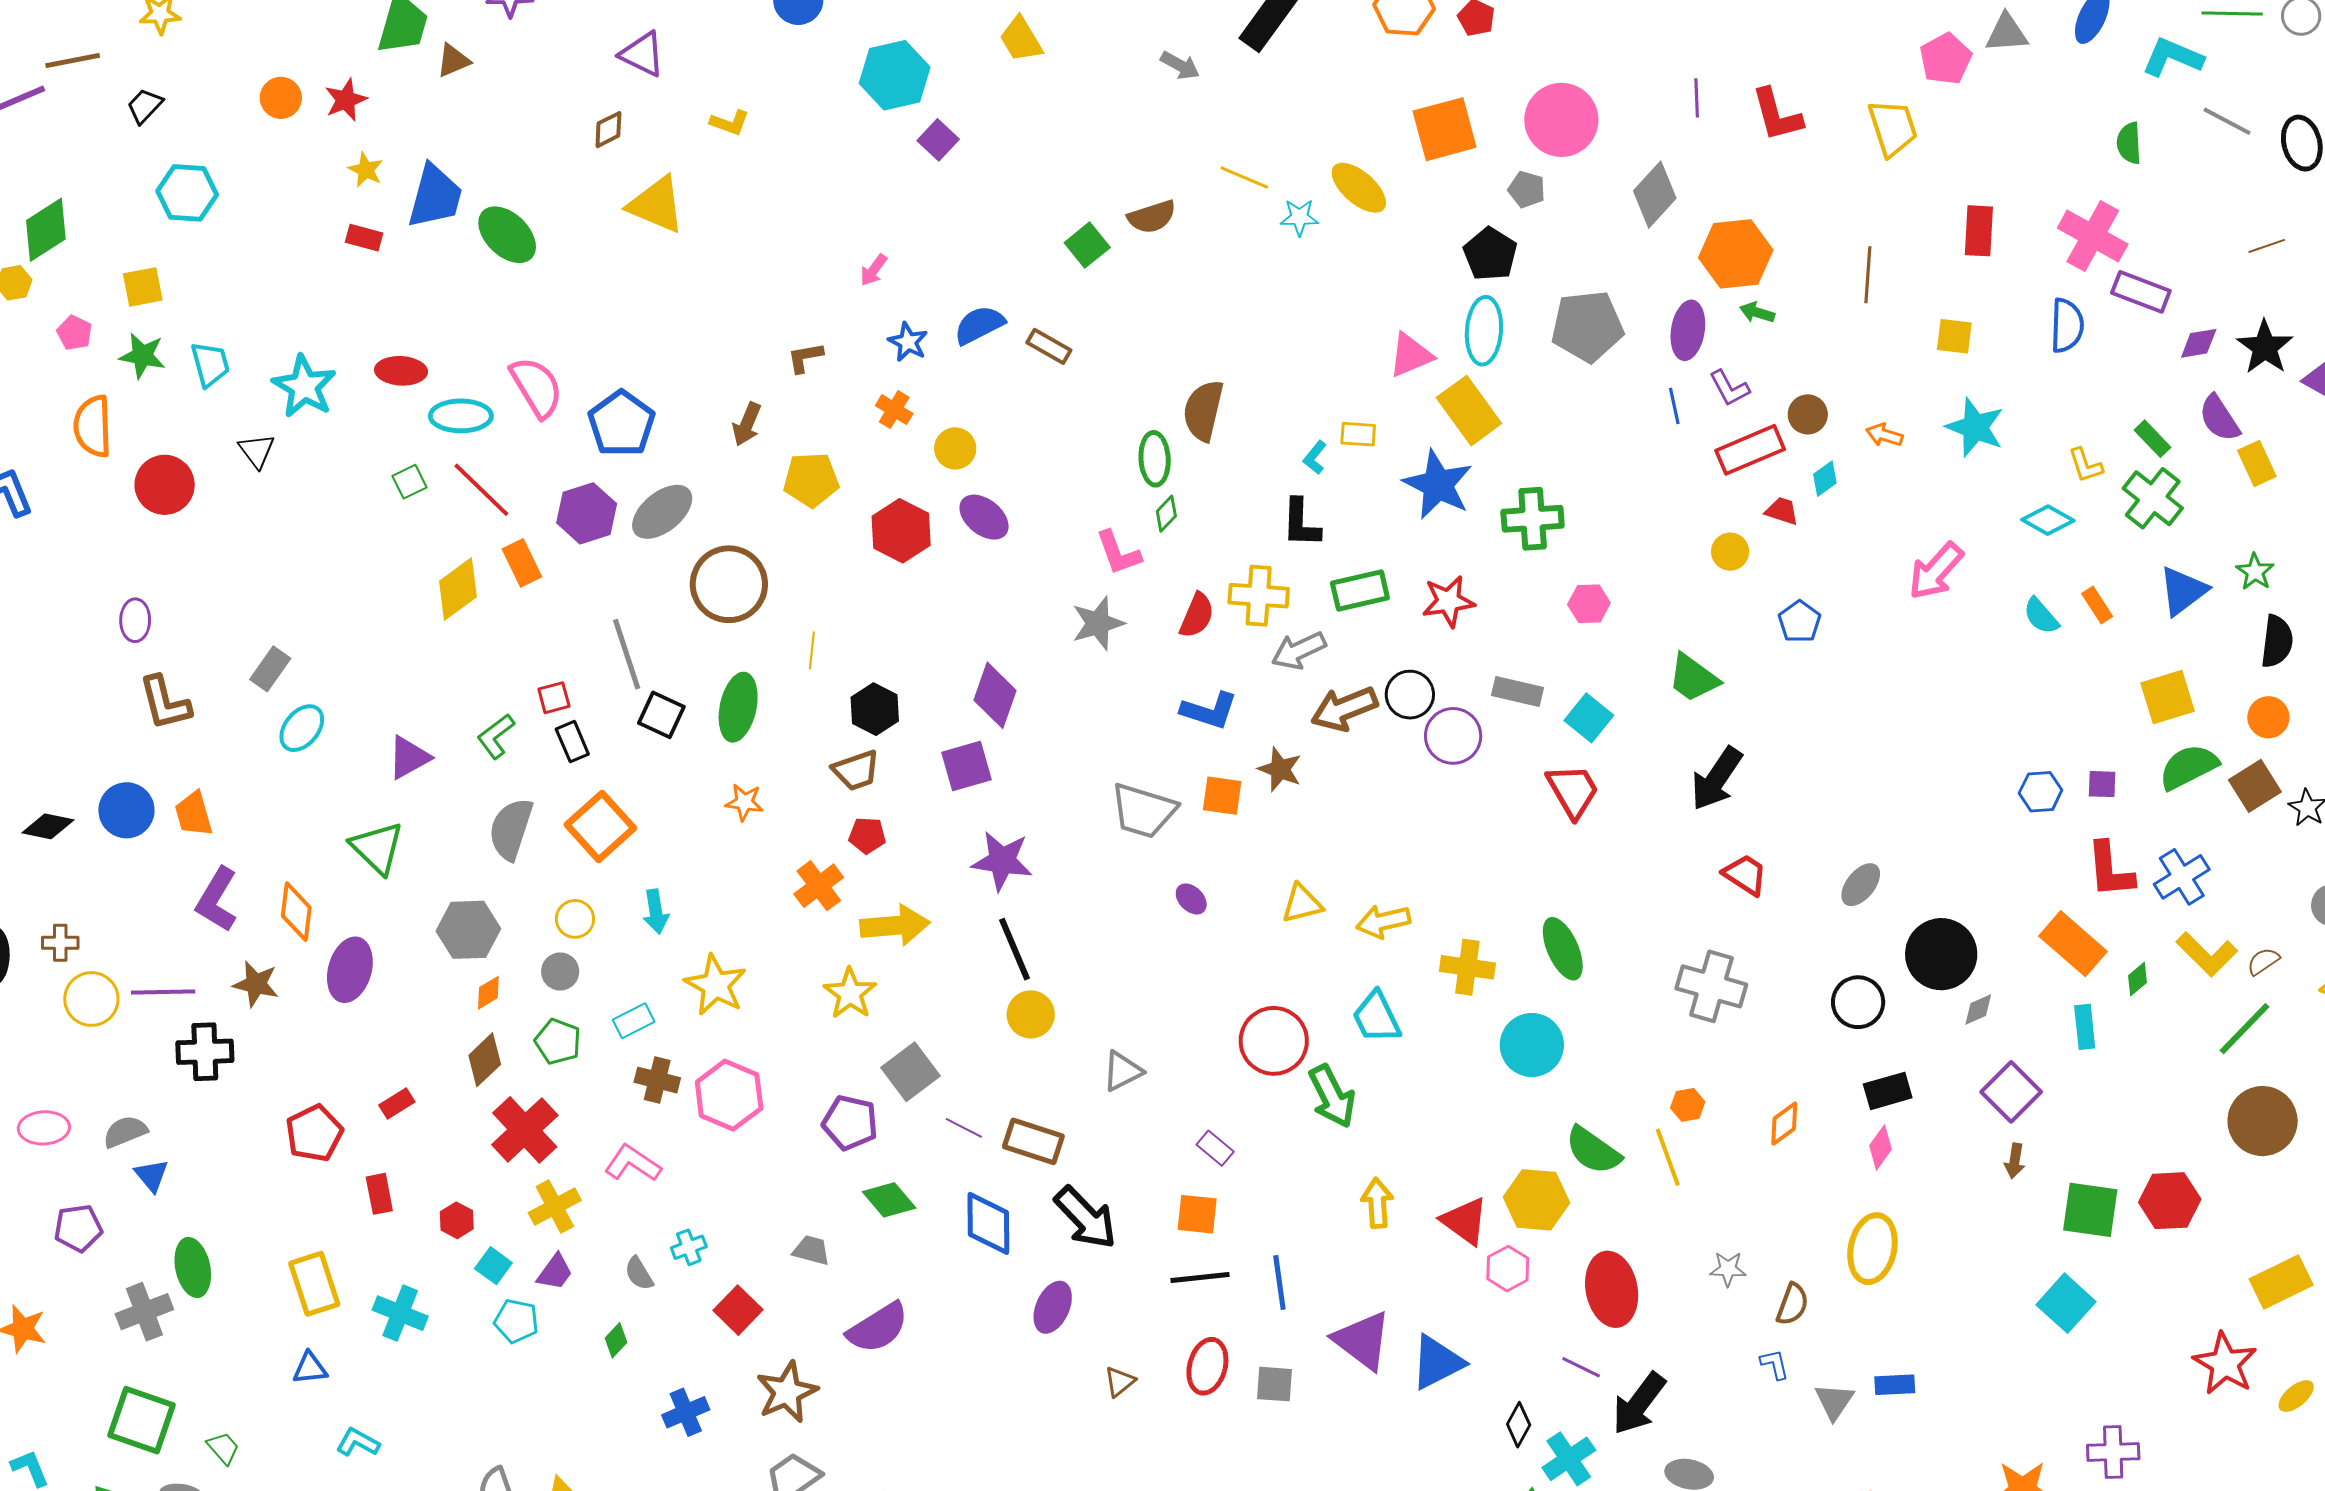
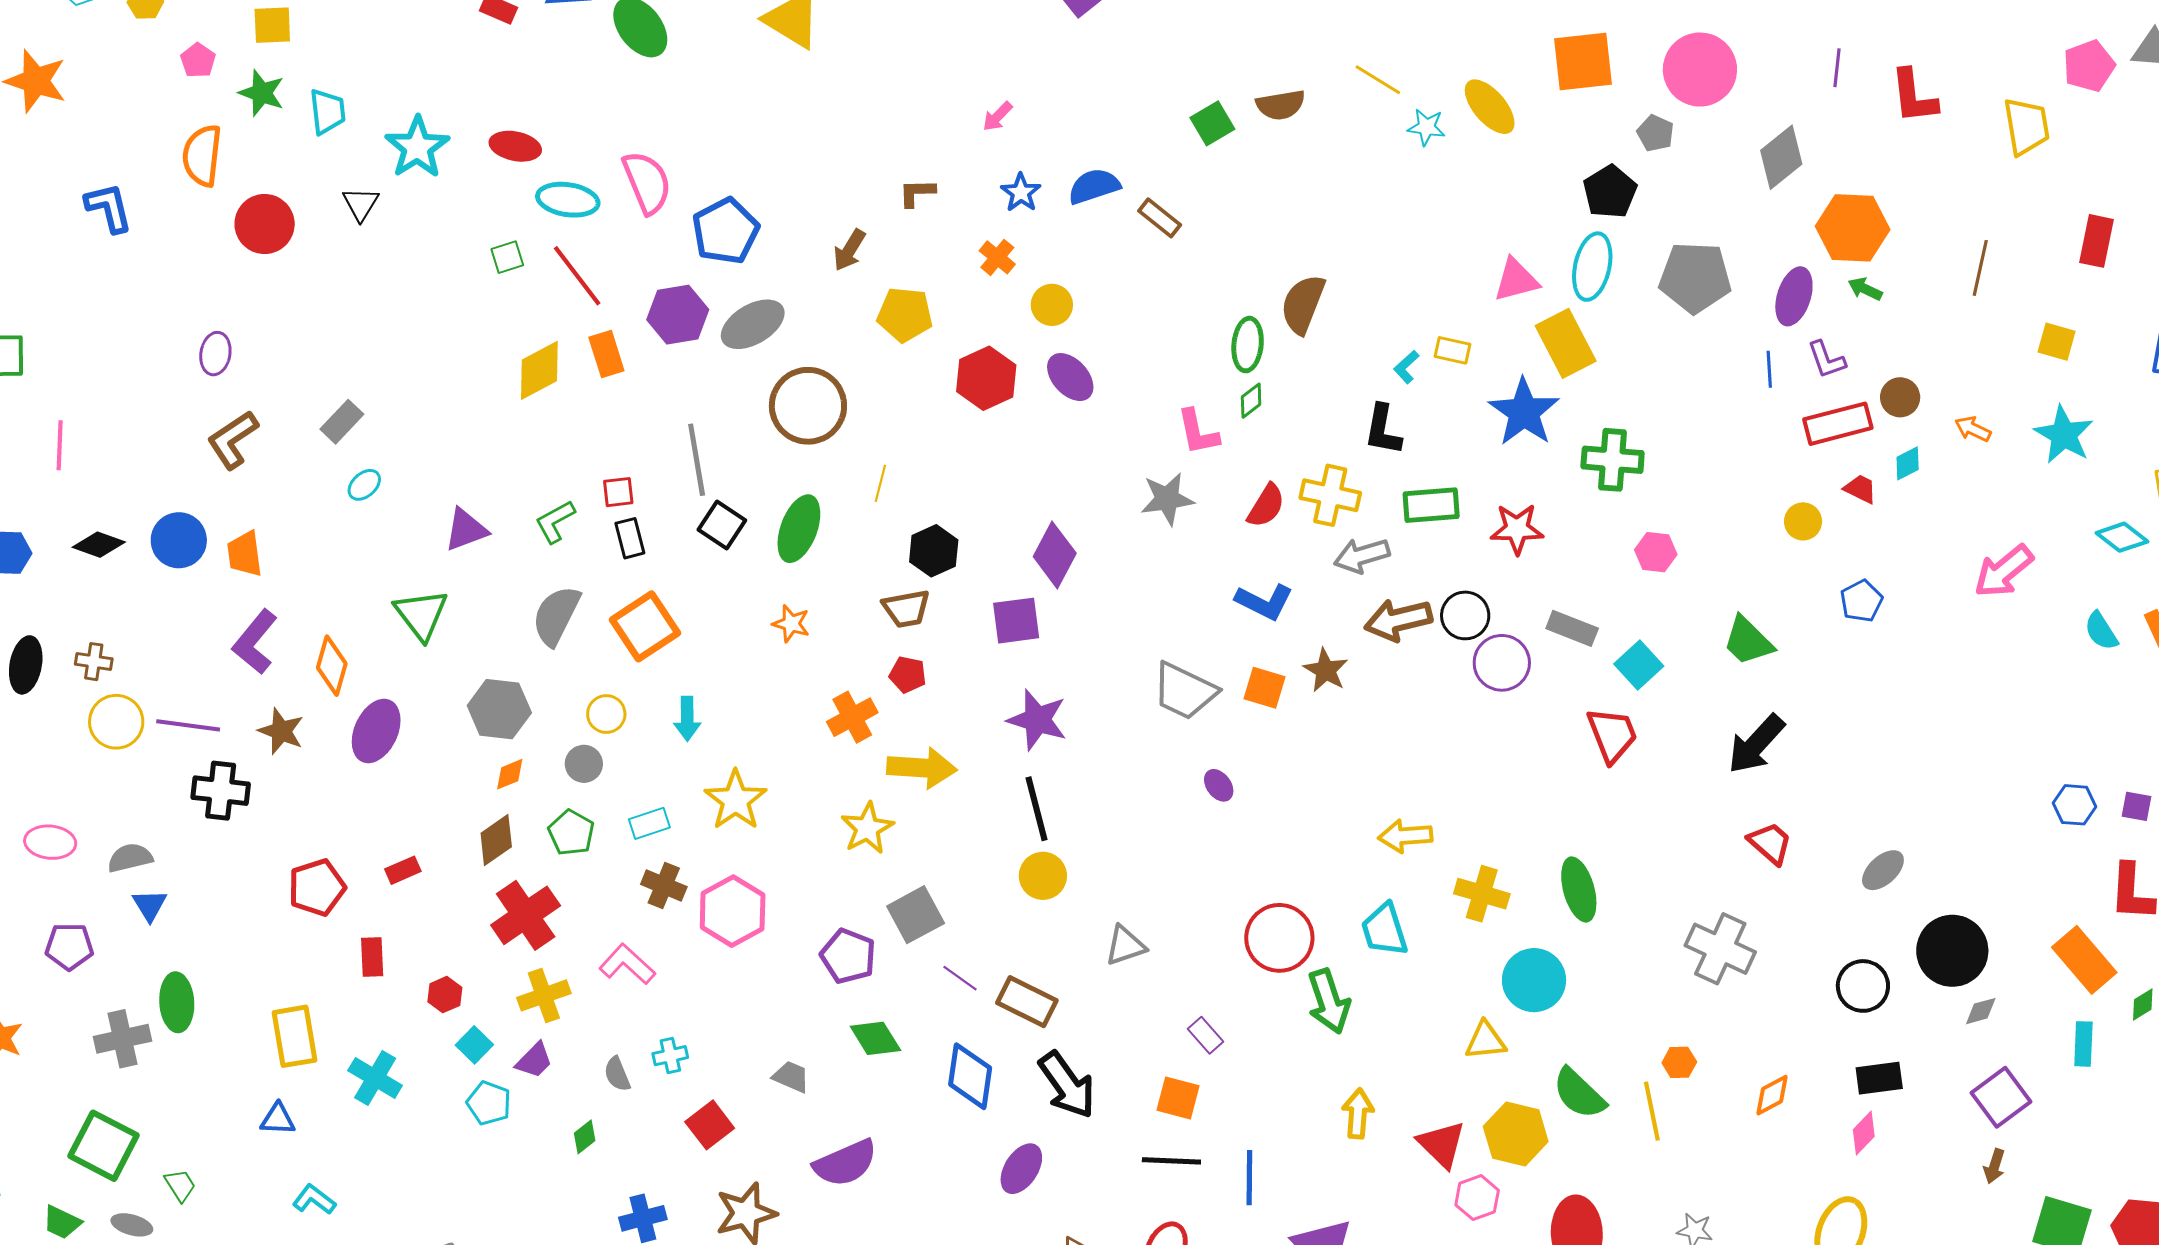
brown L-shape: (165, 703) -> (233, 440), turned 62
cyan ellipse: (302, 728) -> (364, 485), size x0.7
yellow triangle: (1302, 904) -> (1485, 1041), moved

